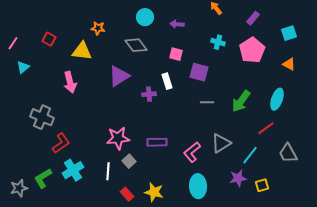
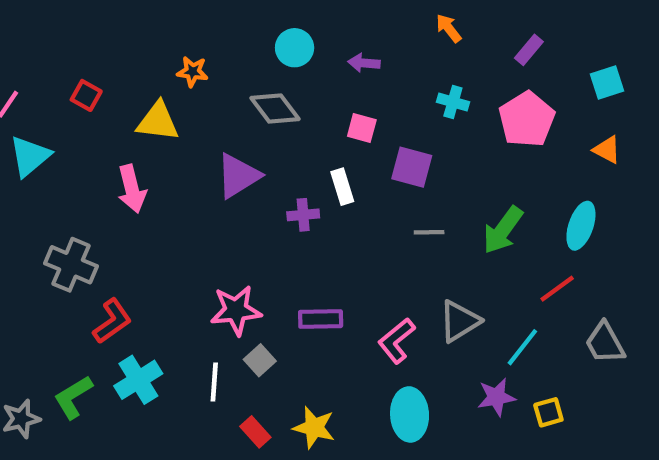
cyan triangle: (23, 67) -> (30, 156), size x1.5

